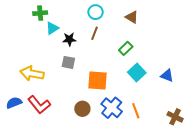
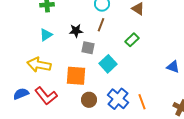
cyan triangle: (52, 28) -> (46, 35), moved
gray square: (68, 62) -> (88, 48), moved
cyan square: (137, 72) -> (108, 64), moved
orange square: (98, 81) -> (76, 76), moved

